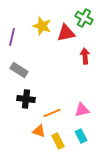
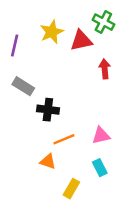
yellow star: (42, 26) -> (52, 32), turned 30
black cross: (26, 99) -> (48, 110), moved
yellow rectangle: (58, 141) -> (71, 189), moved, turned 56

